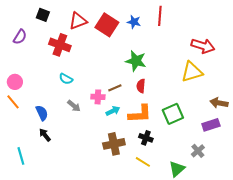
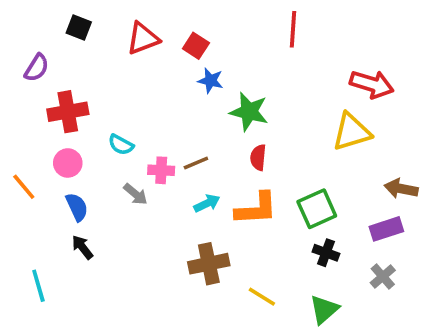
blue star: (134, 22) -> (211, 81), moved
red square: (107, 25) -> (196, 46), size x0.6
red cross: (60, 45) -> (68, 112), moved, turned -30
pink circle: (15, 82) -> (68, 163), moved
brown line: (115, 88) -> (196, 163), moved
pink cross: (98, 97) -> (161, 170), moved
black cross: (146, 138) -> (326, 253), moved
gray cross: (198, 151) -> (383, 277), moved

